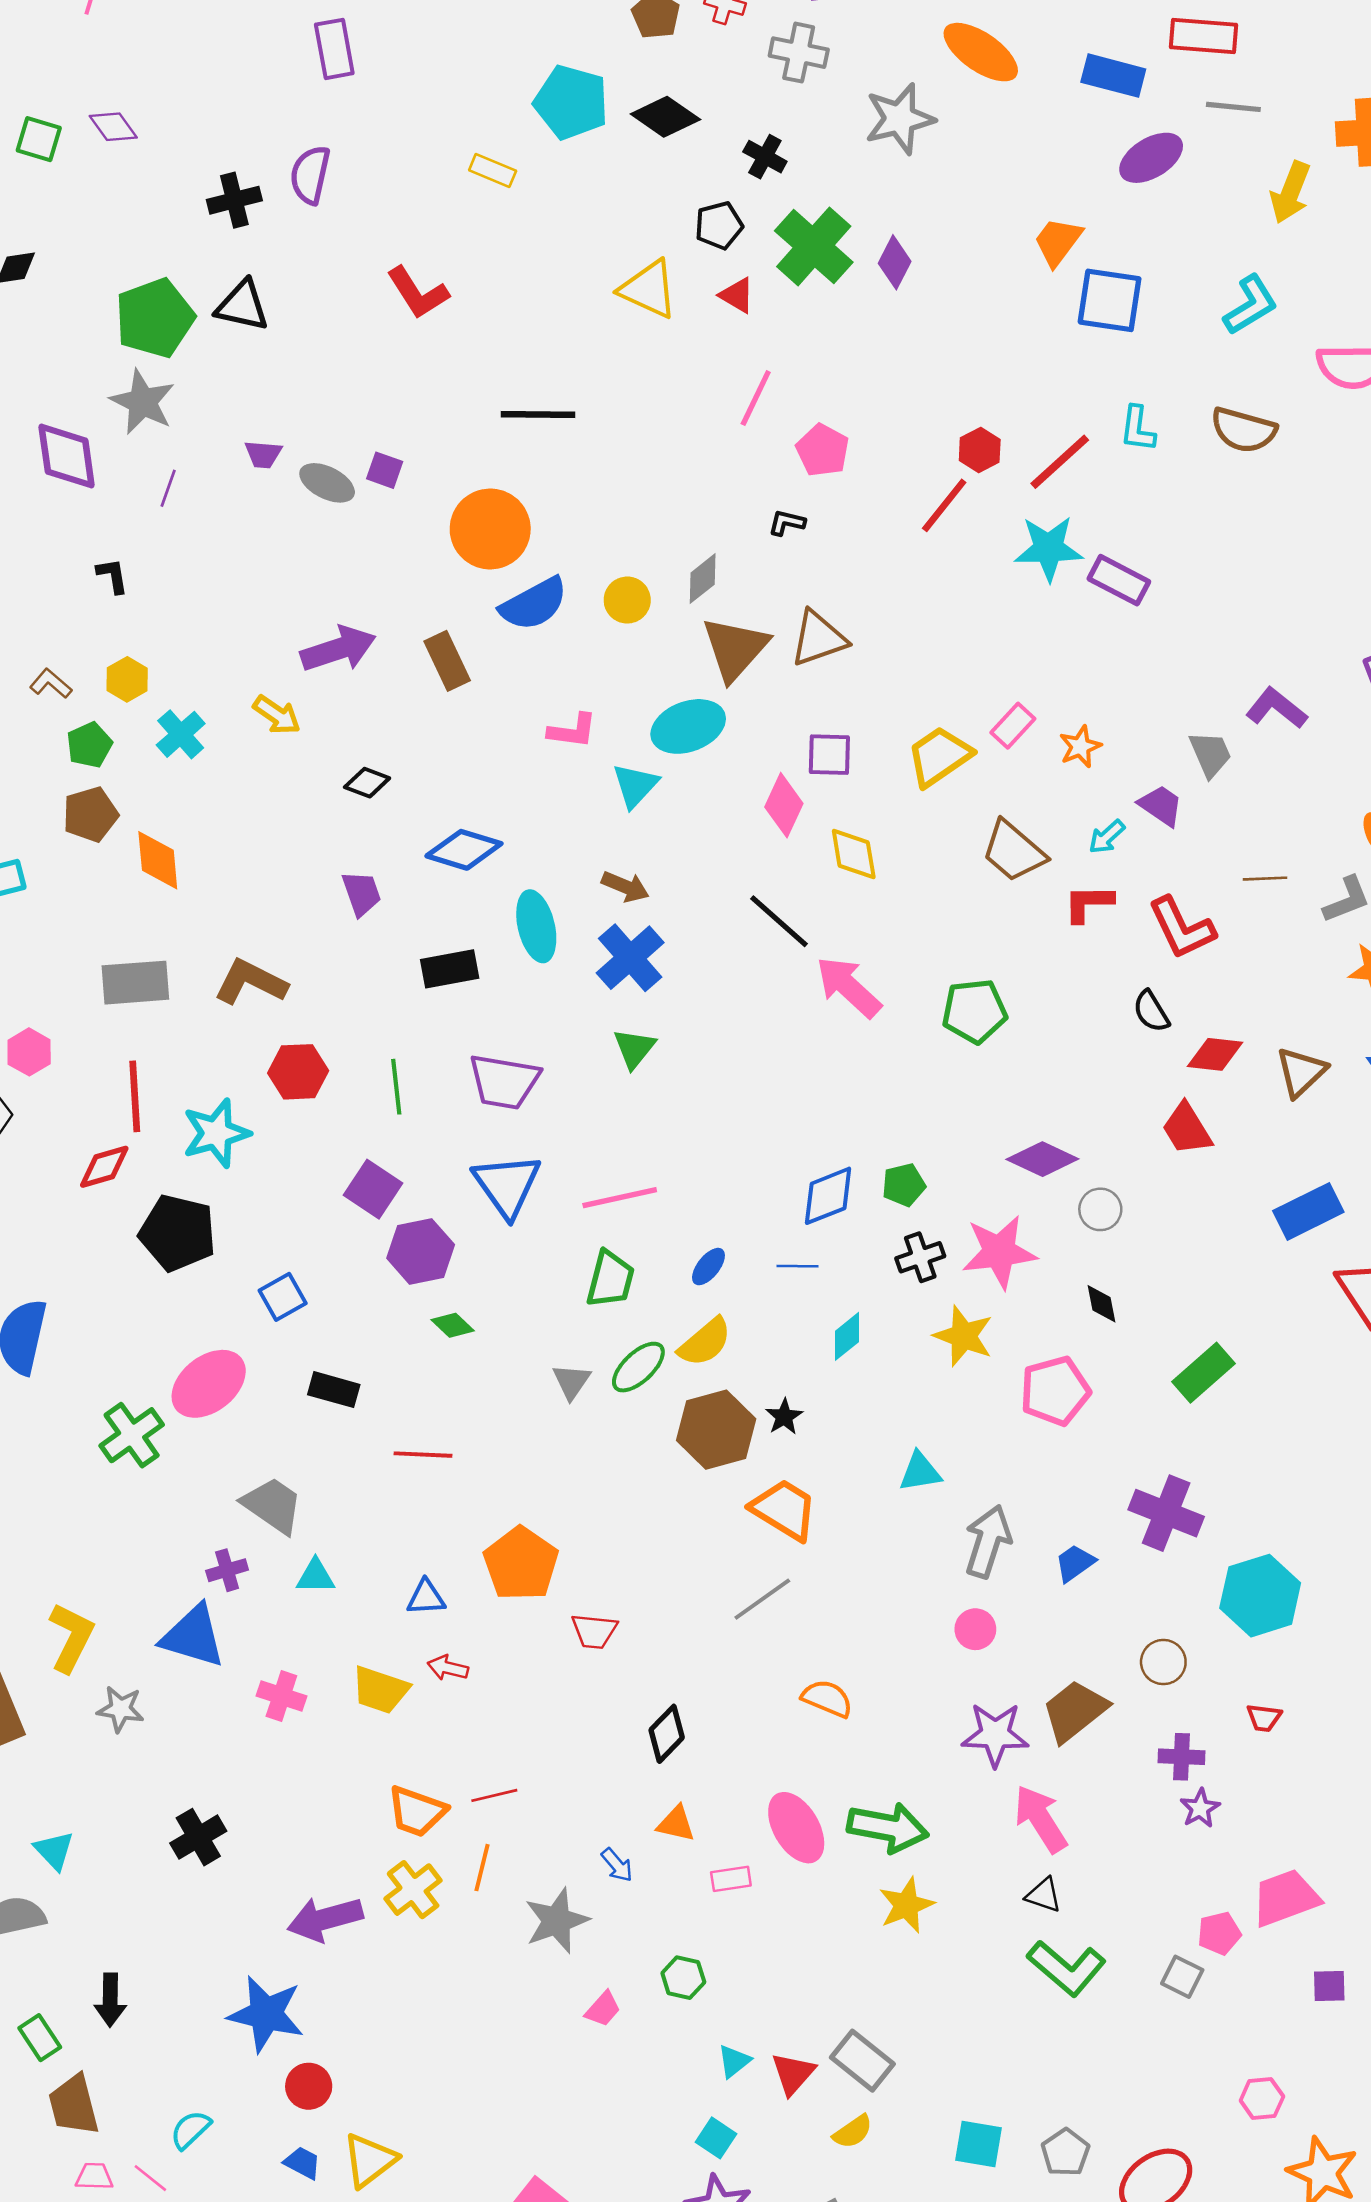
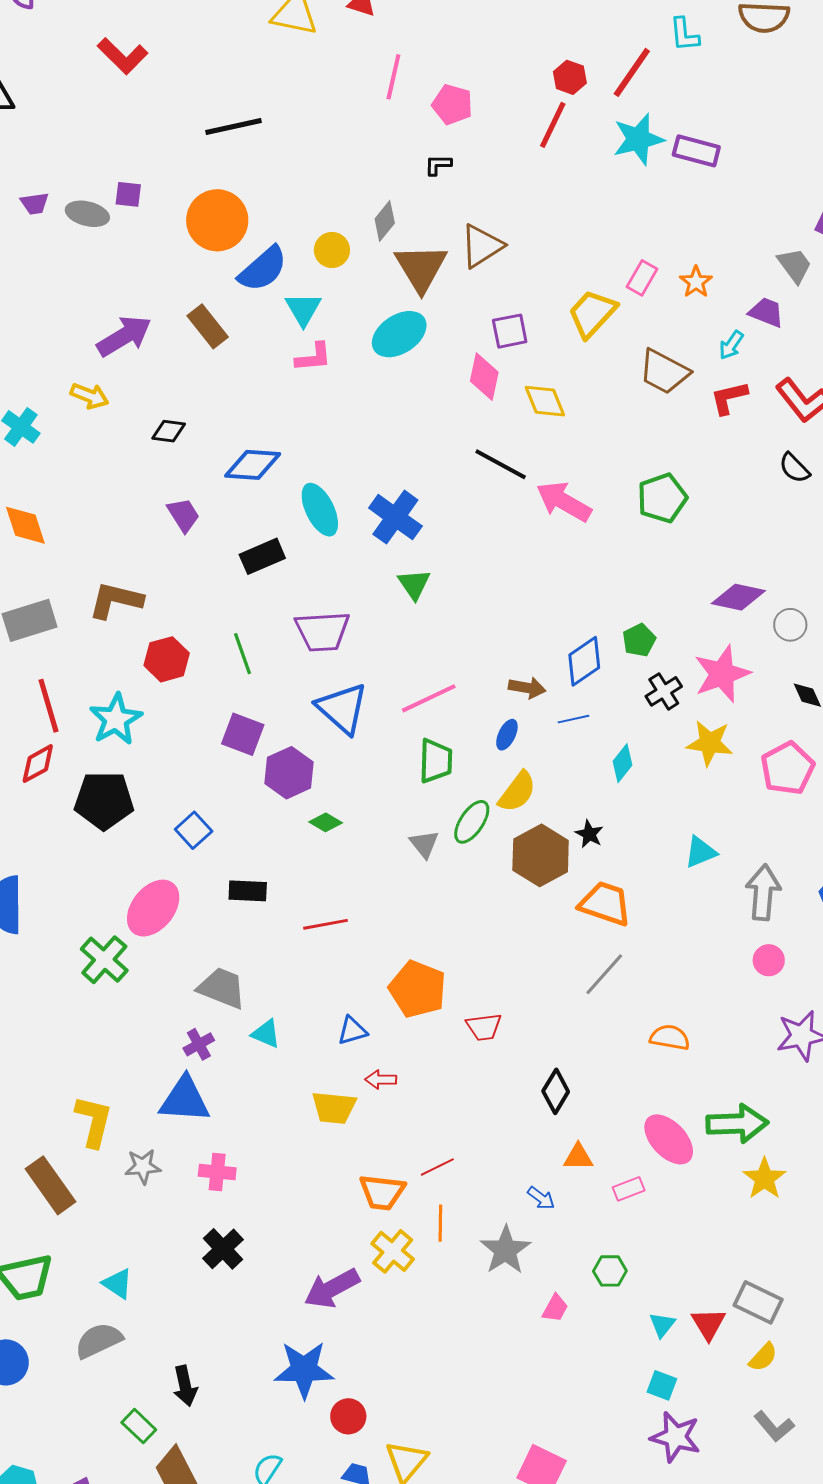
cyan triangle: (635, 785) -> (303, 309), moved
brown arrow: (625, 887) -> (527, 688), moved
cyan triangle: (315, 1576) -> (266, 1034), turned 36
pink cross: (281, 1696) -> (217, 1172), moved

